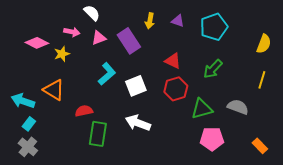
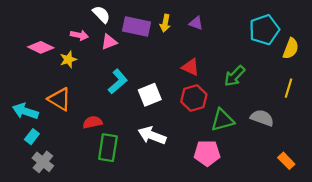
cyan pentagon: (214, 27) -> (264, 30), moved
purple rectangle: (129, 41) -> (137, 26), moved, turned -45
pink pentagon: (212, 139) -> (207, 153), moved
gray cross: (28, 147) -> (43, 162), moved

